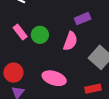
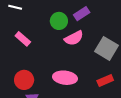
green circle: (40, 35) -> (59, 21), moved
pink semicircle: (70, 41) -> (74, 38), turned 54

